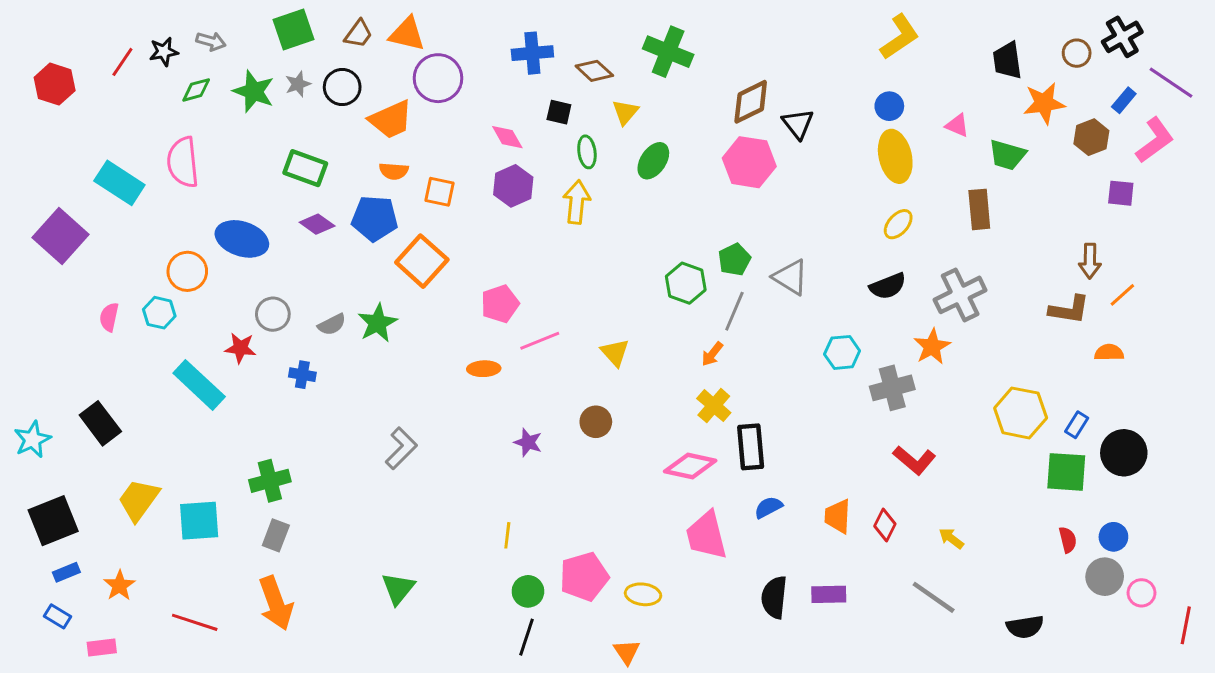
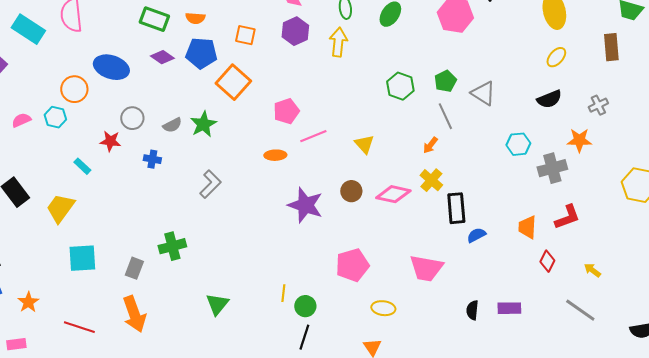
orange semicircle: (394, 171) -> (195, 18), moved
green hexagon: (686, 283) -> (400, 86), moved
gray cross: (960, 295) -> (598, 105), size x0.6
gray line: (734, 311) -> (445, 116), turned -48
pink semicircle: (109, 317) -> (21, 120), turned 54
orange star: (932, 347) -> (579, 140), turned 30
cyan rectangle: (199, 385) -> (82, 166), size x0.5
purple star: (528, 442) -> (305, 205), size x1.8
gray L-shape: (401, 448) -> (210, 184), moved
red L-shape: (914, 460) -> (567, 217), turned -60
pink diamond: (690, 466) -> (393, 194), moved
green cross: (270, 481) -> (172, 246), moved
yellow trapezoid: (139, 500) -> (60, 208), moved
blue semicircle: (768, 507) -> (476, 235), moved
orange trapezoid: (838, 516) -> (527, 227), moved
yellow line: (507, 535) -> (283, 293), moved
pink trapezoid: (706, 535) -> (426, 268), turned -66
pink pentagon: (584, 577) -> (352, 265), moved
black semicircle: (774, 597) -> (472, 310), size x0.7

